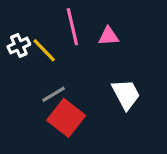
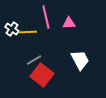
white cross: (19, 46) -> (12, 29), turned -32
yellow line: (44, 50) -> (28, 32), turned -48

